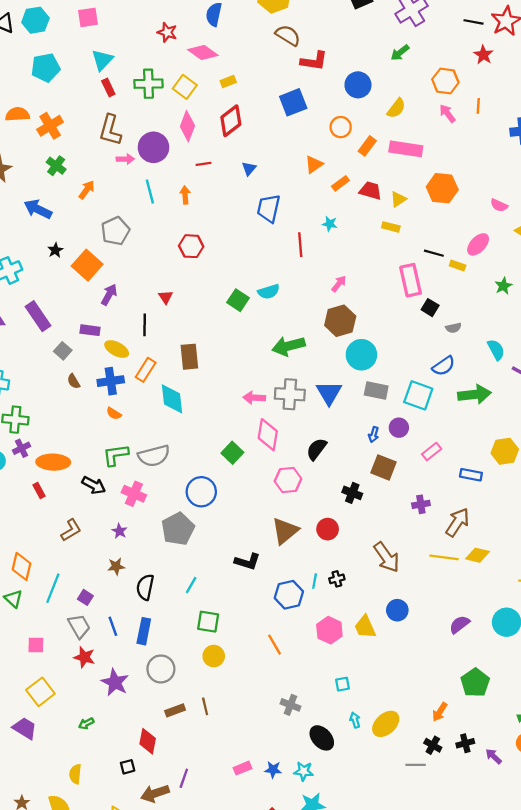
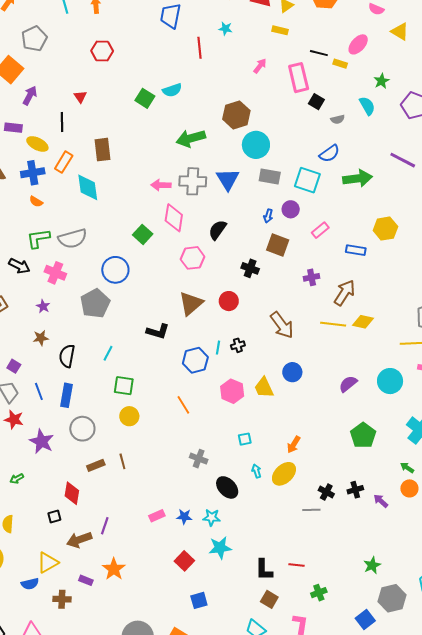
pink arrow: (339, 284) -> (260, 66), moved
cyan semicircle: (496, 350) -> (367, 106), moved
orange arrow: (440, 712) -> (294, 445), moved

